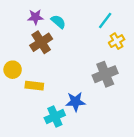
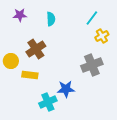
purple star: (35, 17) -> (20, 15), moved
cyan semicircle: (58, 22) -> (51, 19), turned 48
brown cross: (41, 42) -> (36, 49), moved

